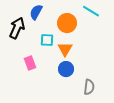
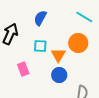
blue semicircle: (36, 12) -> (40, 18), moved
orange circle: (67, 23) -> (78, 43), moved

